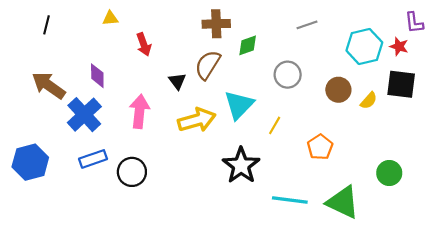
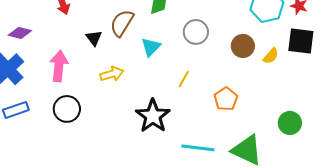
purple diamond: (97, 76) -> (20, 33), turned -75
cyan triangle: (239, 105) -> (151, 47), moved, size x0.7
yellow arrow: (197, 120) -> (112, 74), size x0.7
black circle: (132, 172) -> (67, 109), moved

